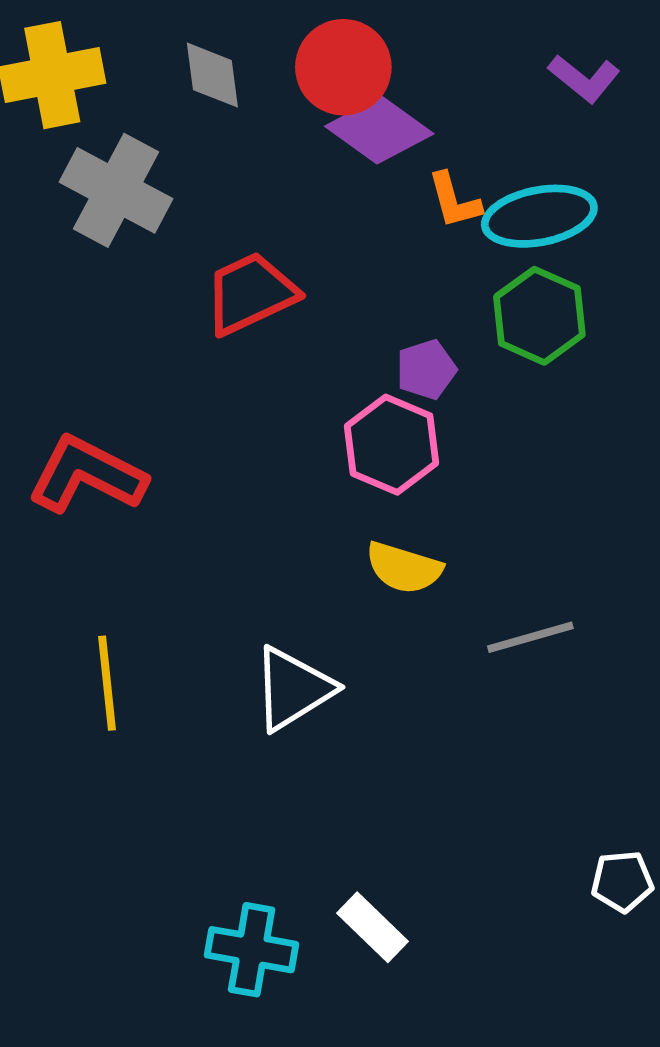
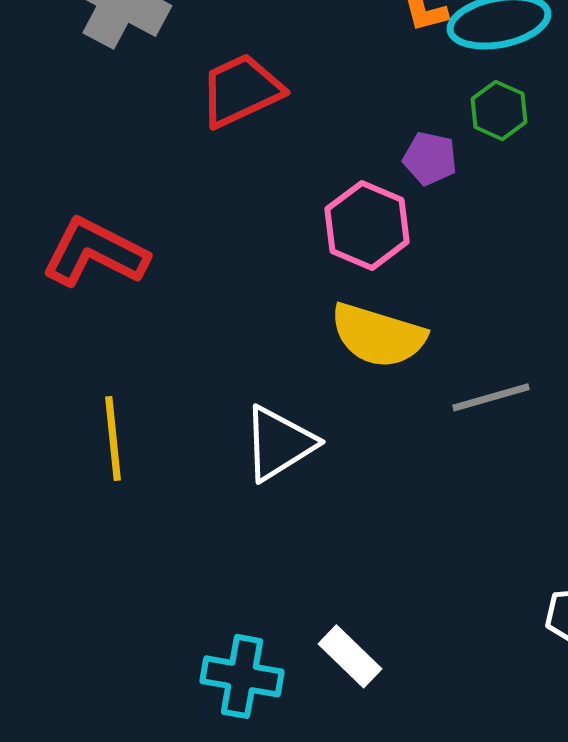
green hexagon: (539, 316) -> (499, 110), size x0.7
purple pentagon: (426, 370) -> (430, 158), moved, turned 30
yellow semicircle: (404, 568) -> (378, 335), size x1.4

